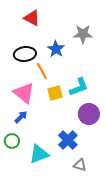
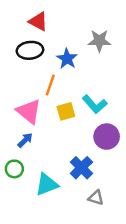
black ellipse: (25, 54) -> (30, 50), moved
orange line: (42, 71) -> (50, 85), turned 48
cyan L-shape: (79, 87) -> (95, 104), turned 70

